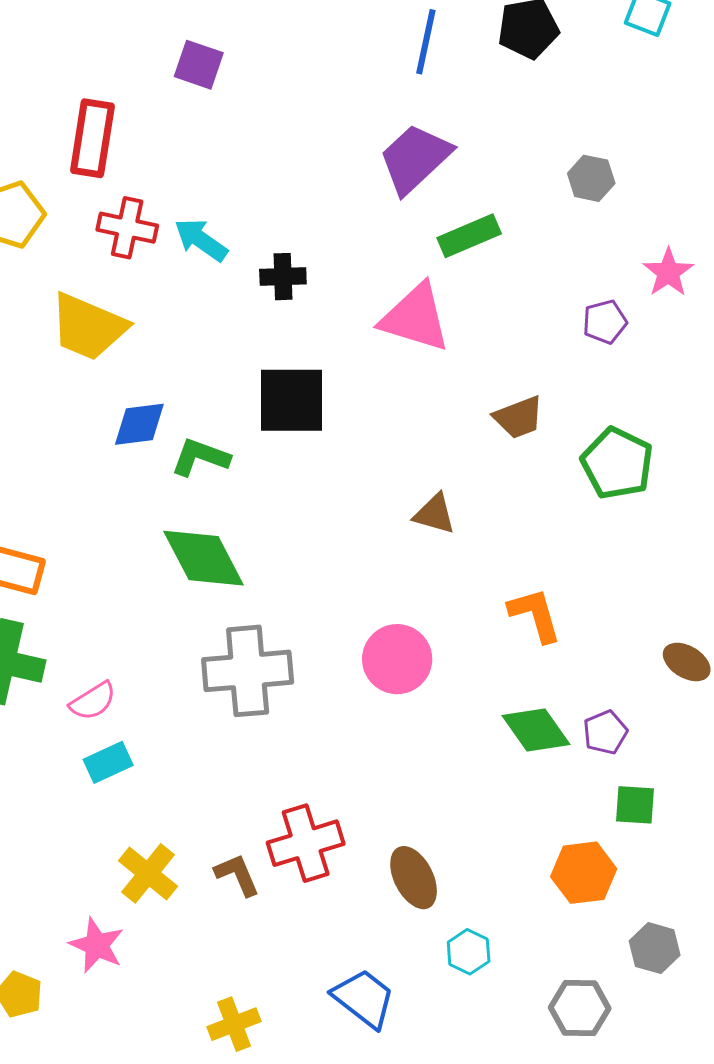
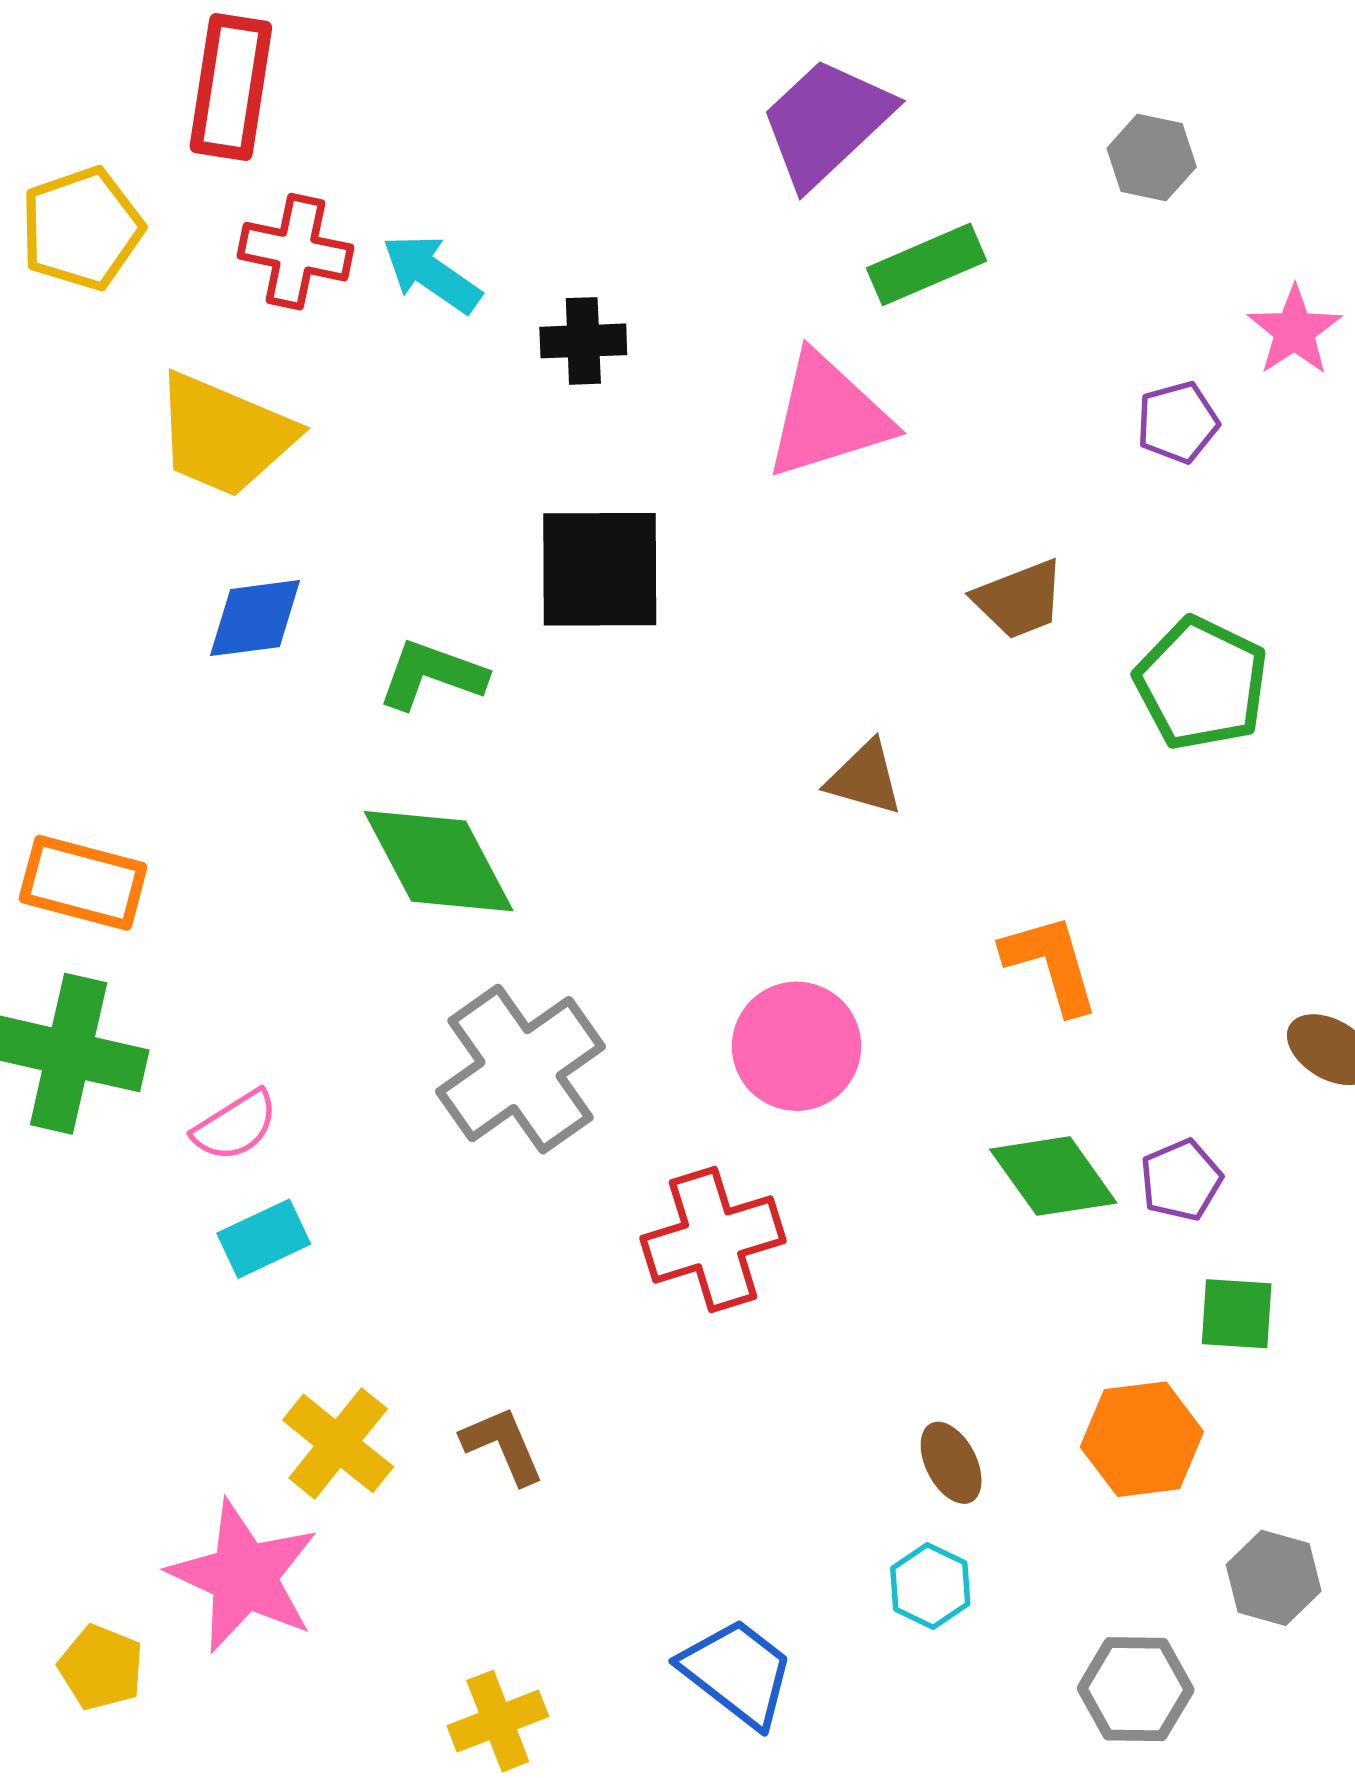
pink triangle: (415, 318) -> (828, 416), turned -34
blue diamond: (139, 424) -> (255, 618), moved
gray cross: (248, 671) -> (520, 1069), turned -30
red cross: (306, 843) -> (713, 1239), moved
brown ellipse: (414, 878) -> (951, 1463), moved, size x0.7
pink star: (97, 945) -> (244, 1576), size x1.5

